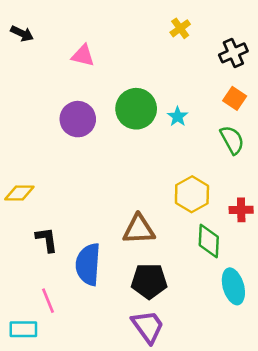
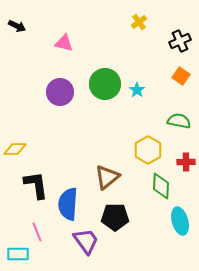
green semicircle: (232, 140) -> (179, 121), moved, turned -50
brown triangle: (139, 229) -> (107, 177), turned -36
black L-shape: (47, 240) -> (36, 185), size x1.4
purple trapezoid: (148, 327) -> (86, 241), moved

